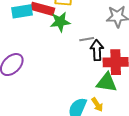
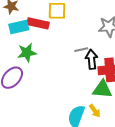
green star: (60, 22) -> (27, 53), moved

